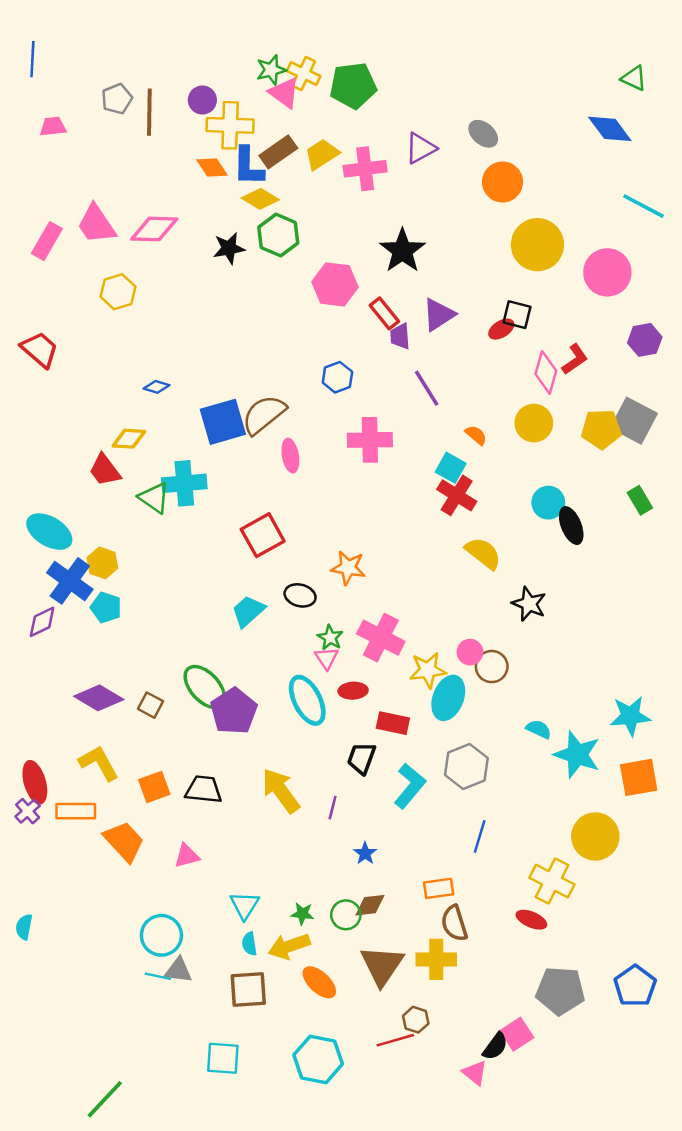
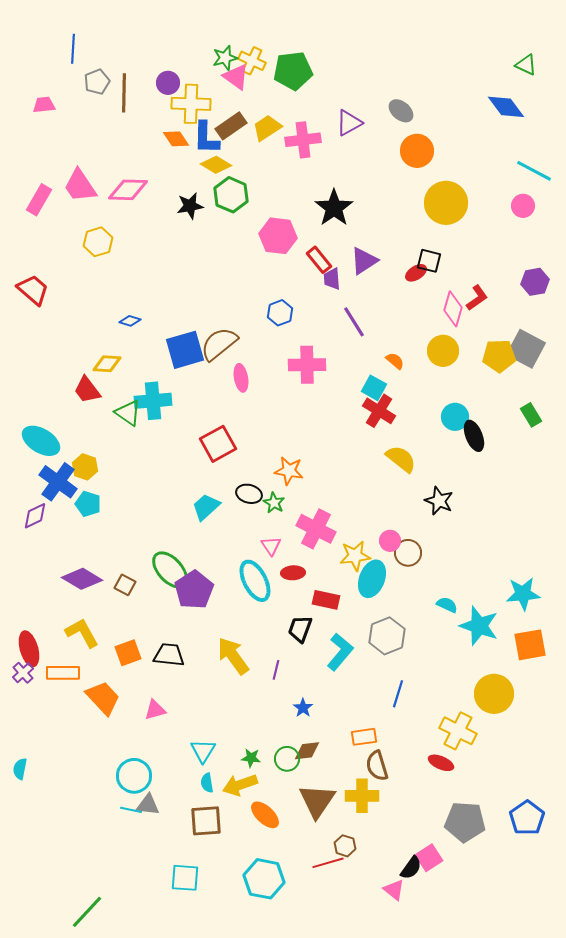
blue line: (32, 59) -> (73, 49), moved
pink circle: (607, 272) -> (523, 206), moved, size x0.6
green star: (330, 638) -> (274, 503), moved

